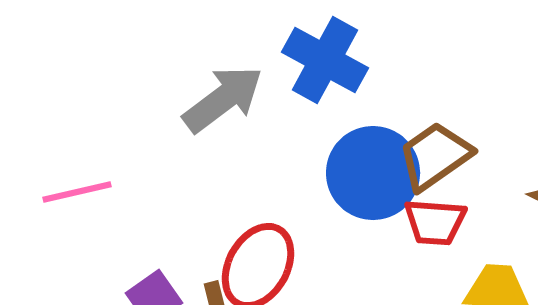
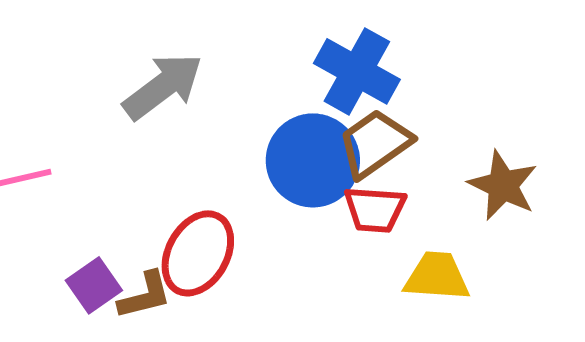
blue cross: (325, 60) -> (357, 71), moved

